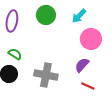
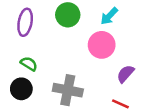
pink circle: (91, 39) -> (102, 45), moved
purple semicircle: (82, 65) -> (125, 74), moved

